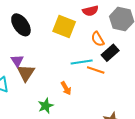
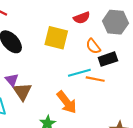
black rectangle: (110, 53) -> (108, 59), turned 30
orange arrow: (66, 88) -> (67, 102), size x1.6

